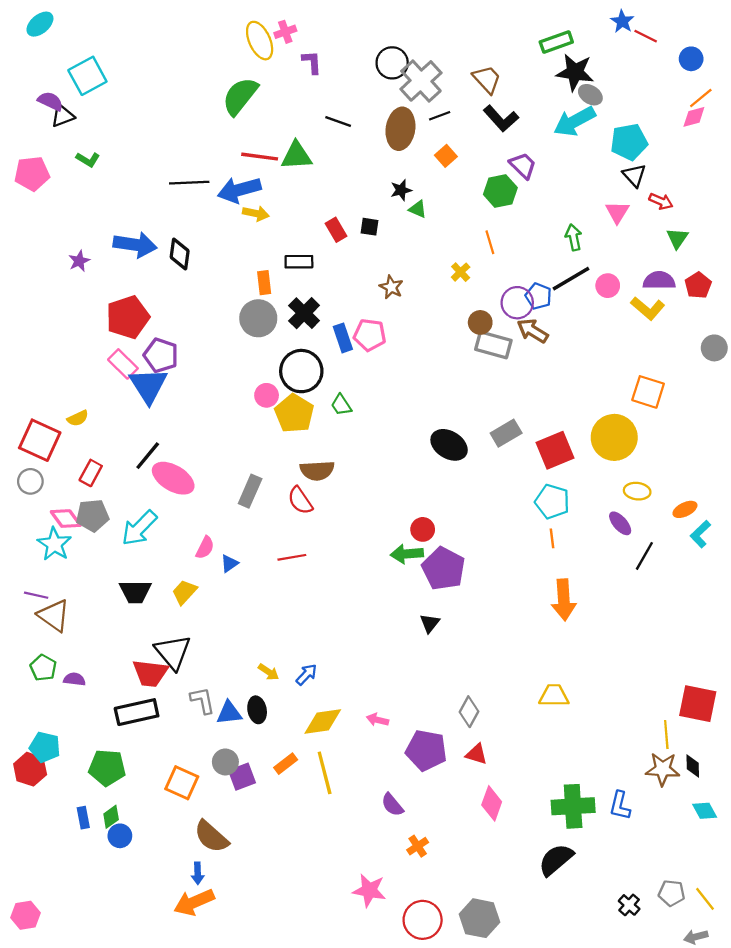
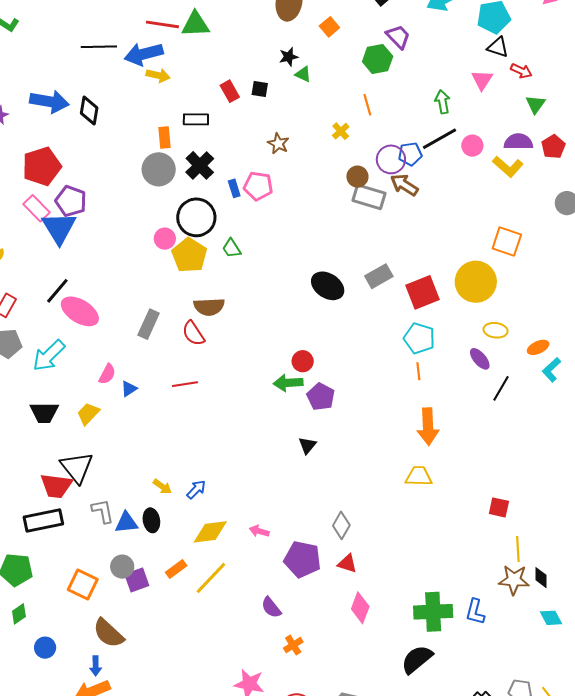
black triangle: (634, 175) -> (498, 47), turned -30
blue pentagon: (538, 296) -> (410, 154), turned -30
blue rectangle: (343, 338) -> (234, 188), size x0.7
purple pentagon: (443, 569) -> (321, 397), size x0.7
yellow trapezoid: (554, 696) -> (419, 476), moved
red square: (698, 704) -> (499, 507), moved, size x0.6
yellow line: (325, 773) -> (211, 578), turned 57
blue circle: (120, 836) -> (45, 648), moved

